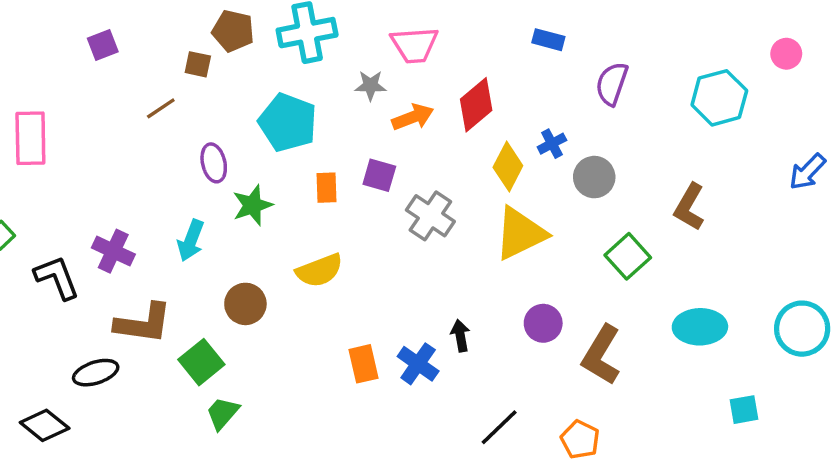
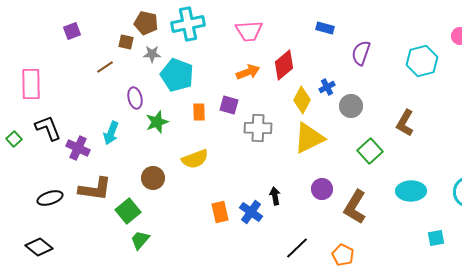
gray star: (370, 85) -> (152, 54), moved
gray cross: (430, 216) -> (258, 128), turned -32
cyan arrow: (191, 240) -> (111, 133), moved
black L-shape: (57, 277) -> (48, 128), moved
black ellipse: (96, 373) -> (50, 198), moved

